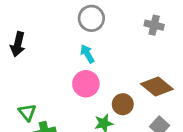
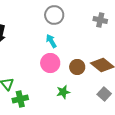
brown circle: (123, 104) -> (77, 67), moved

